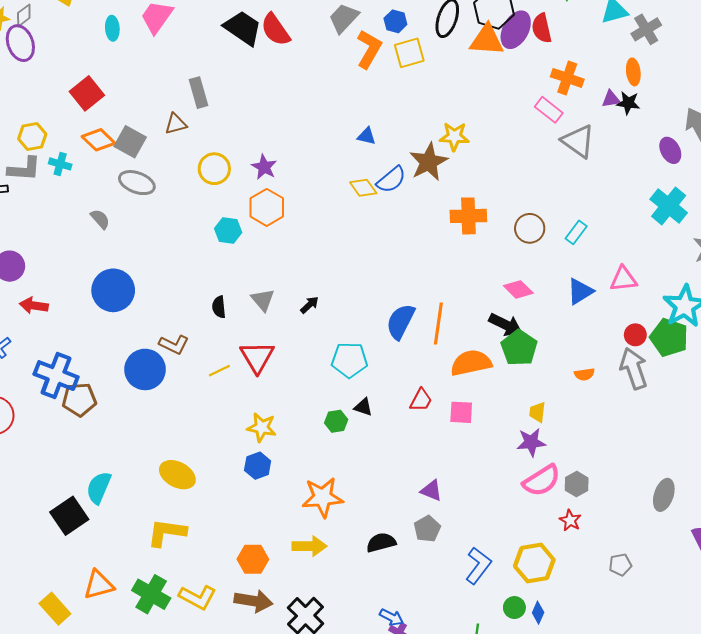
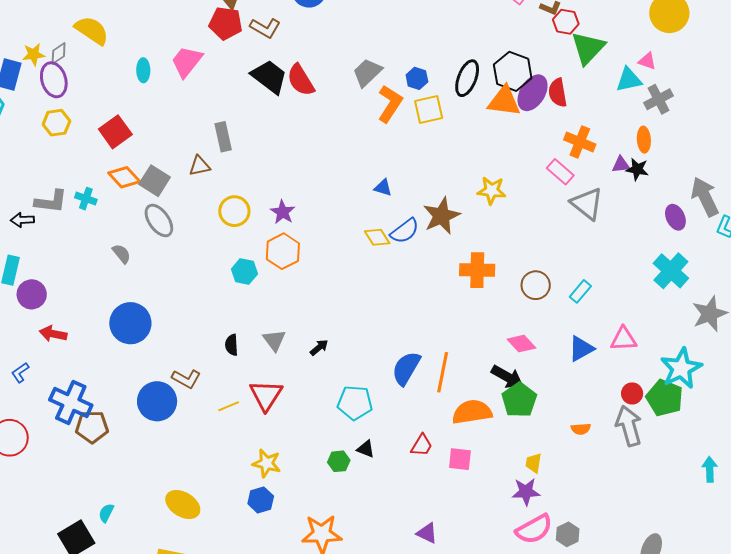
yellow star: (454, 136) -> (492, 191), moved
yellow hexagon: (32, 137) -> (56, 123), moved
gray ellipse: (137, 183) -> (159, 220), turned 32
cyan semicircle: (99, 488) -> (106, 513), size x0.6

